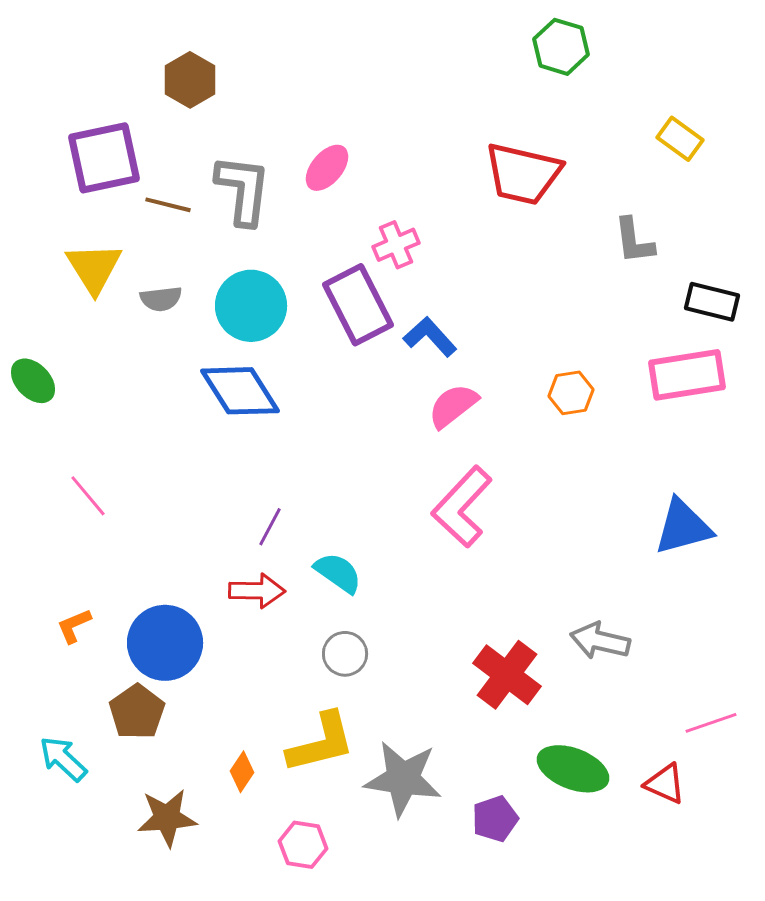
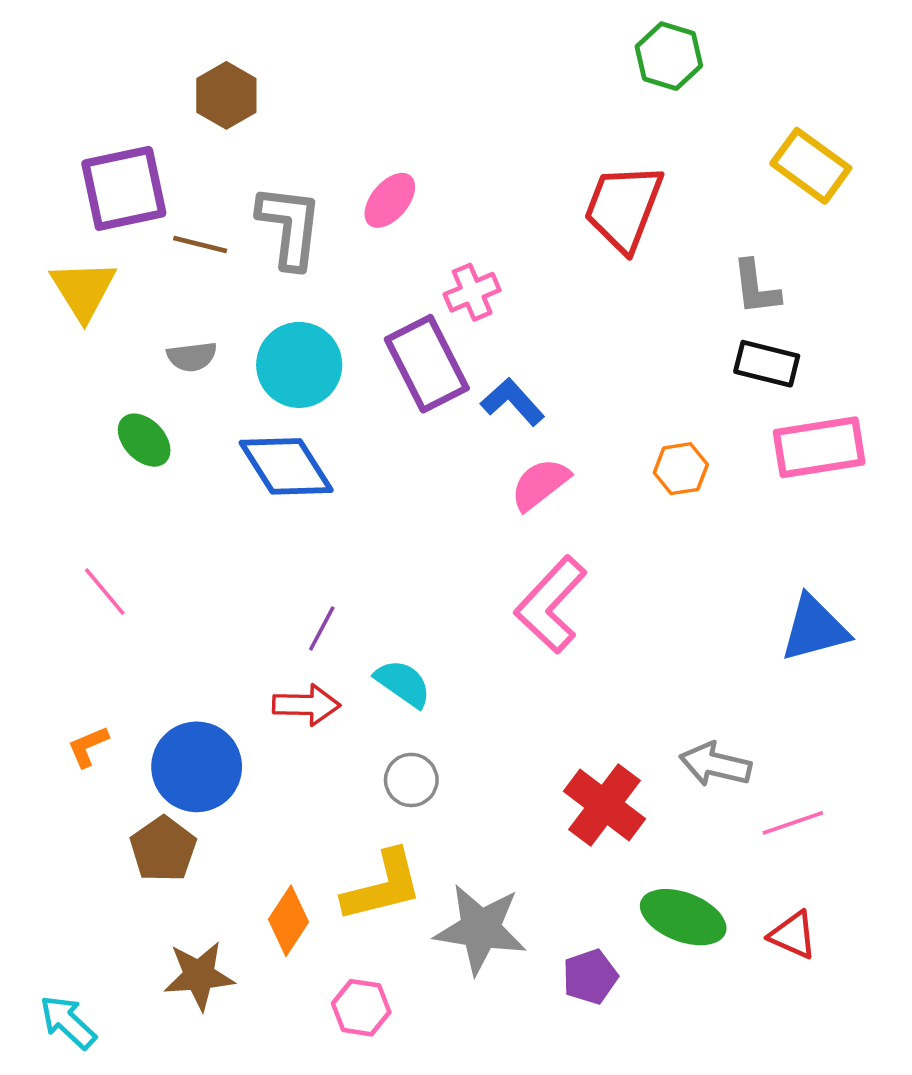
yellow rectangle: (680, 139) -> (811, 166), size x1.4
red trapezoid: (523, 174) -> (624, 208), turned 98
yellow triangle: (94, 268) -> (83, 290), moved
black rectangle: (712, 302) -> (767, 364), moved
green ellipse: (33, 381) -> (144, 440), moved
pink line: (711, 723) -> (793, 823), moved
cyan arrow: (63, 759) -> (68, 1022), moved
orange diamond: (242, 772) -> (288, 921), size x1.4

